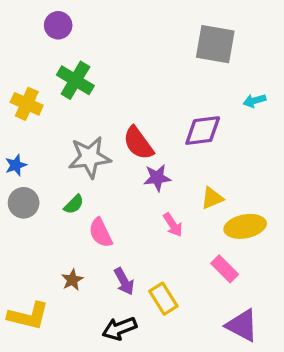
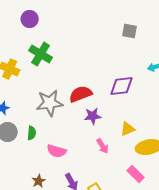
gray square: (215, 44) -> (130, 31), size x0.6
red semicircle: (138, 143) -> (81, 94), turned 105
green semicircle: (74, 204) -> (32, 133), moved, turned -40
pink semicircle: (101, 233) -> (57, 151), turned -48

